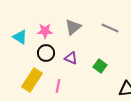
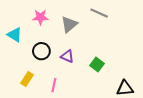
gray line: (110, 28) -> (99, 13), moved
pink star: (45, 31) -> (40, 17), moved
yellow rectangle: (32, 80) -> (27, 79), size x0.6

